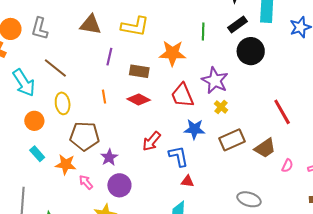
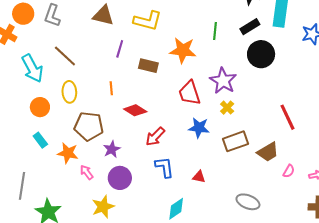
red diamond: (139, 100) -> (135, 110), moved
blue L-shape: (178, 156) -> (164, 167), moved
red triangle: (187, 181) -> (199, 177), moved

